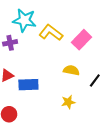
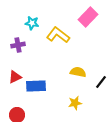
cyan star: (24, 20) -> (32, 23), size x0.6
pink rectangle: (82, 40) -> (88, 17), moved

